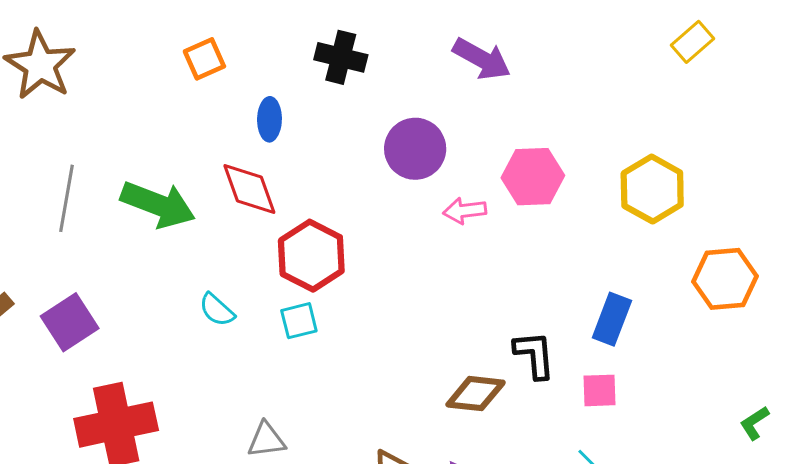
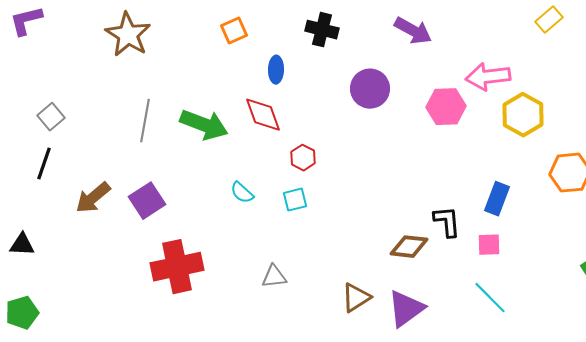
pink arrow: (465, 211) -> (488, 77), moved, size x1.6
red hexagon: (311, 256) -> (303, 158), size x0.6

